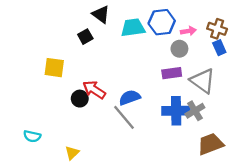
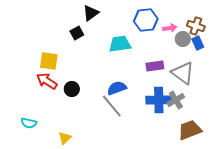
black triangle: (101, 14) -> (91, 13), turned 48
cyan trapezoid: (133, 28) -> (120, 44), moved
gray circle: (179, 49) -> (183, 39), moved
red arrow: (94, 90) -> (47, 81), moved

